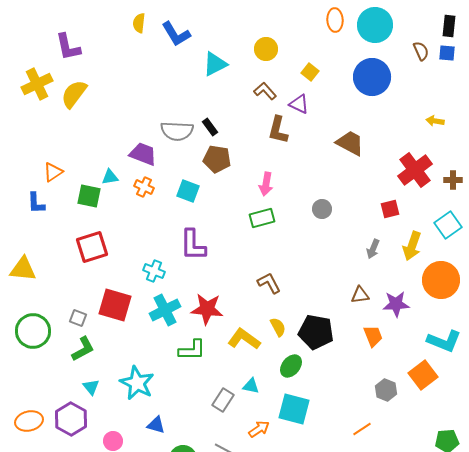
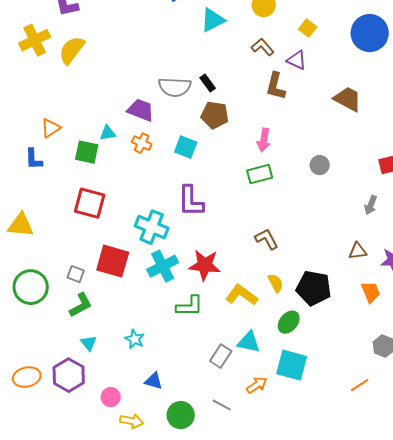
red square: (92, 247) -> (90, 203), turned 32
cyan cross: (154, 271) -> (152, 227), size x1.5
cyan star: (137, 383) -> (135, 339), size x0.6
cyan triangle: (251, 386) -> (249, 342), size x1.4

